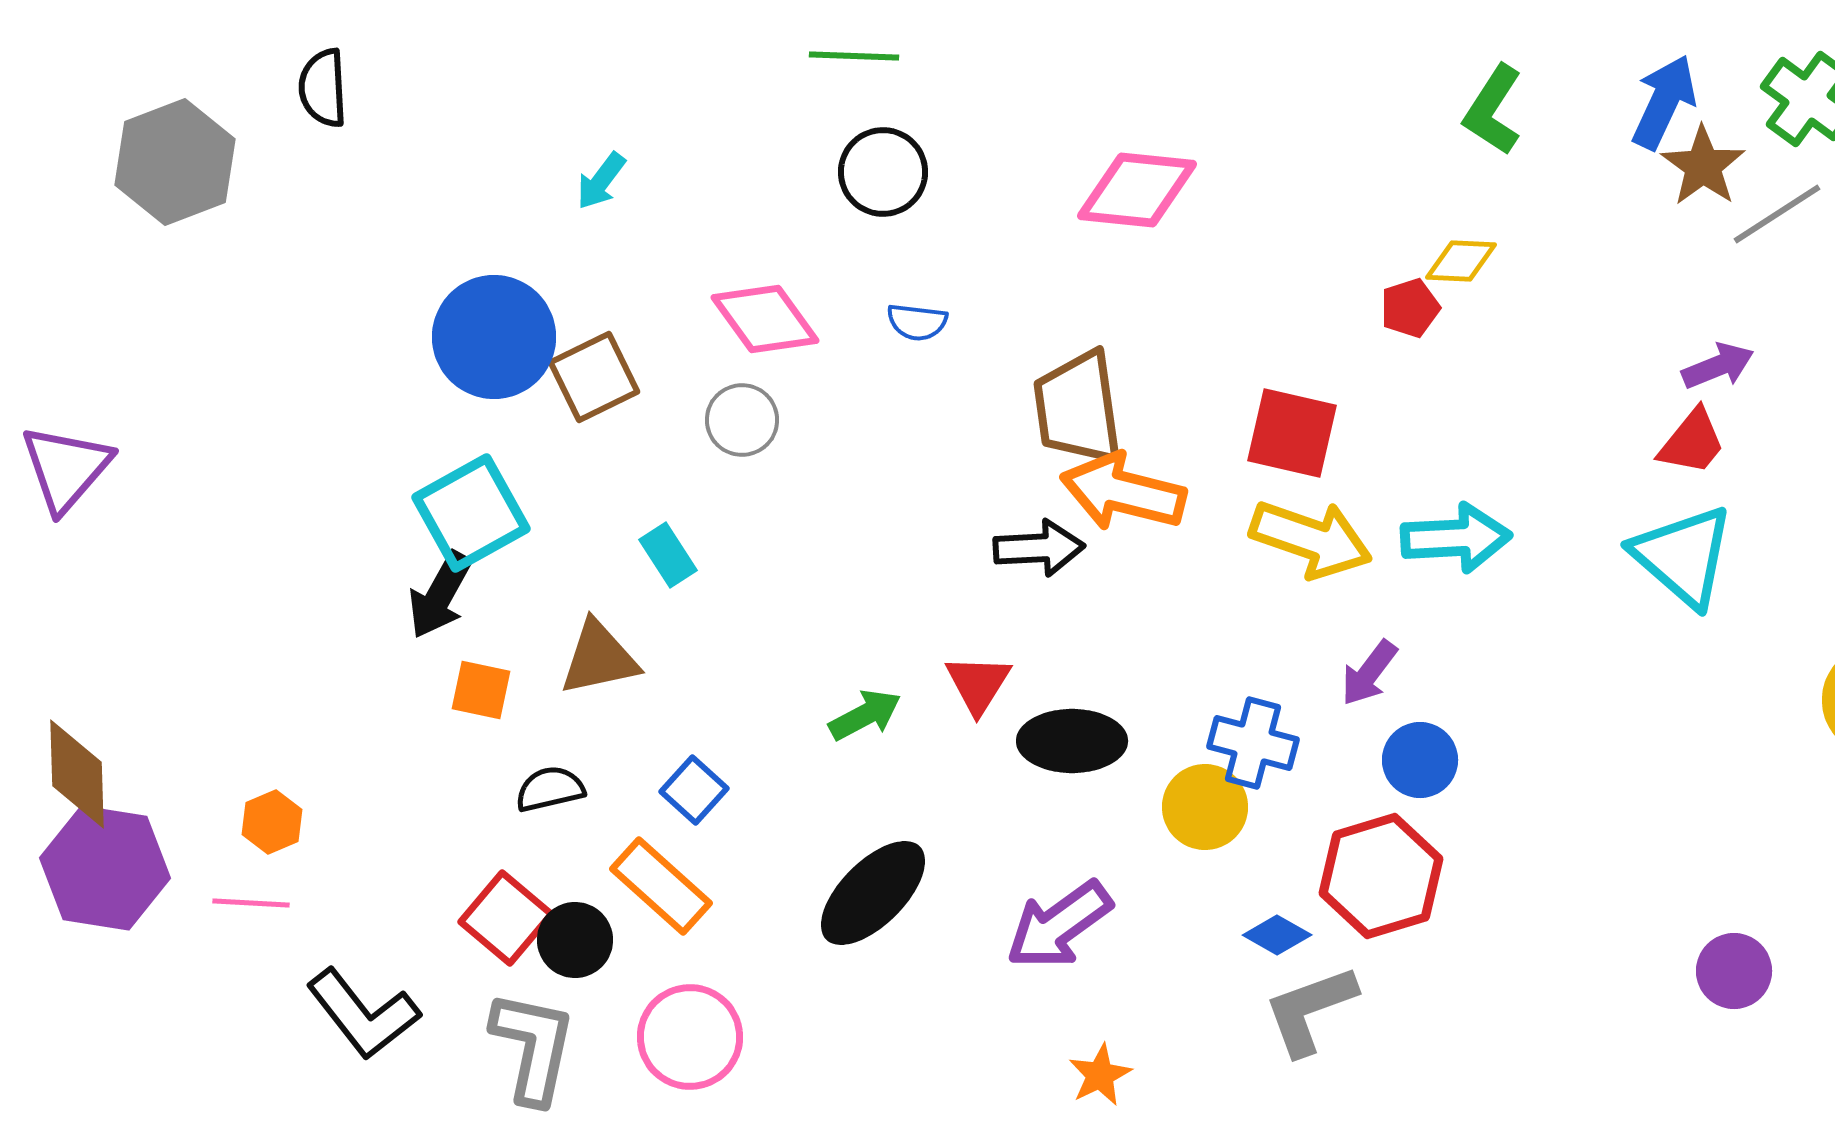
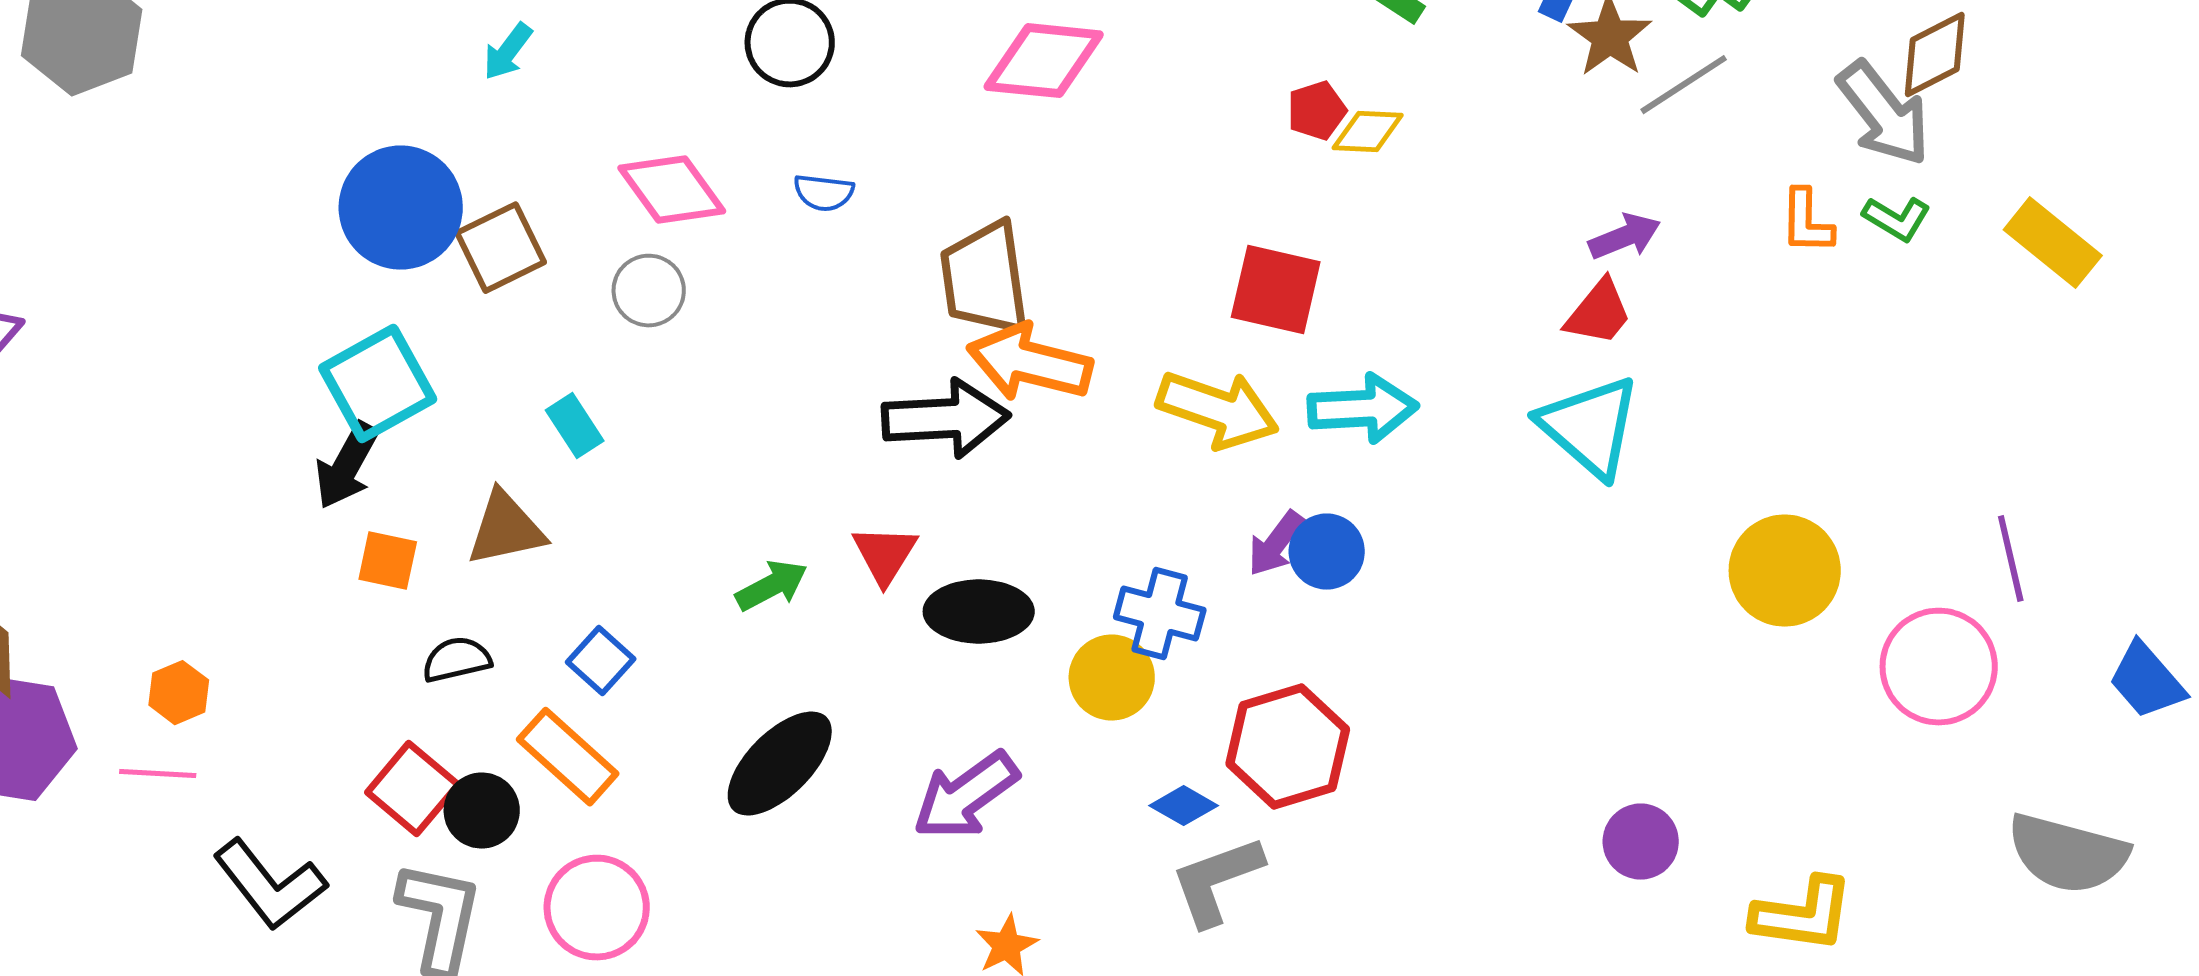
red pentagon: (1410, 308) -> (1317, 111), moved
red square: (1292, 433) -> (1276, 290), moved
black arrow: (1039, 548) -> (946, 419), size x1.4
blue circle: (1420, 760) -> (1327, 552), moved

